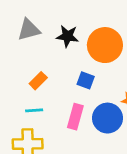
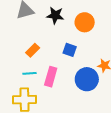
orange circle: (105, 45) -> (85, 22), size x0.7
pink rectangle: (75, 117) -> (51, 77), moved

